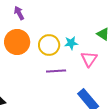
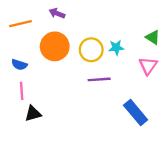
purple arrow: (19, 13) -> (57, 13), turned -40
pink triangle: (89, 59) -> (148, 66), moved

